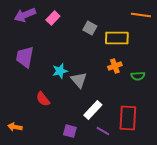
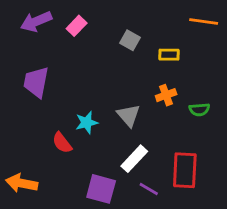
yellow rectangle: (117, 38) -> (169, 55), size x0.6
cyan star: (60, 71) -> (87, 123), moved
gray triangle: (79, 80) -> (129, 115), moved
orange arrow: (15, 127) -> (22, 183), size x1.5
purple square: (70, 131) -> (101, 189), size x1.5

